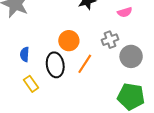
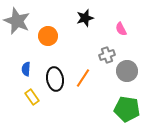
pink semicircle: (125, 12) -> (121, 29), turned 80
orange circle: (69, 41) -> (48, 36), moved

